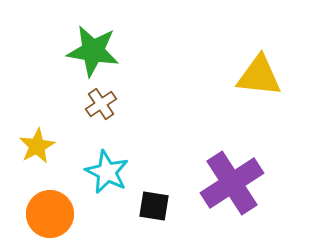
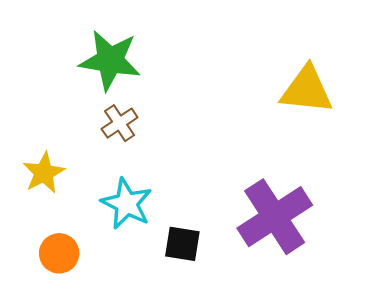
orange circle: (50, 214) -> (59, 253), size x0.7

